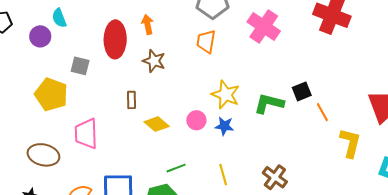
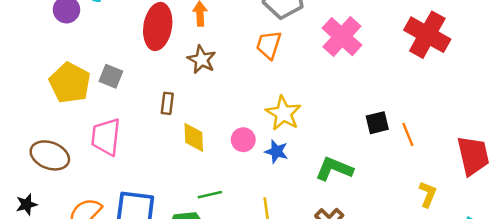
gray square: (80, 66) -> (111, 76), moved
green L-shape: (269, 103) -> (334, 169), moved
orange line: (322, 112) -> (408, 134), moved
yellow diamond: (157, 124) -> (194, 137), turned 40
yellow L-shape: (350, 143) -> (428, 194), size x0.7

